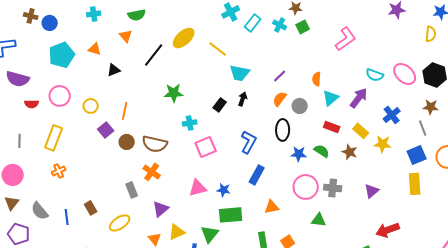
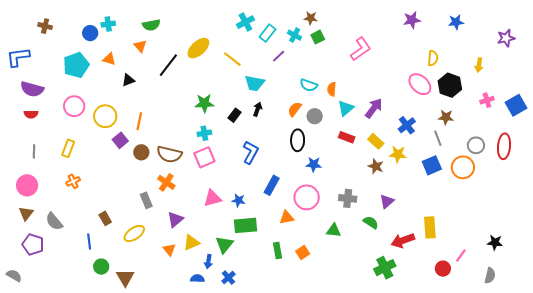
blue circle: (50, 23) -> (90, 33), moved
yellow semicircle: (431, 34) -> (433, 58), moved
cyan semicircle: (375, 75) -> (309, 85), moved
purple line: (280, 76) -> (279, 56), moved
green star: (174, 93) -> (204, 103), moved
red semicircle: (32, 104) -> (31, 114), moved
yellow circle: (91, 106) -> (105, 116), size x1.5
yellow rectangle: (54, 138) -> (68, 148), size x0.7
blue L-shape: (249, 142) -> (250, 152), moved
pink square: (206, 147) -> (204, 157), moved
green semicircle: (322, 151) -> (371, 222), moved
brown star: (350, 152) -> (376, 166), moved
yellow rectangle: (415, 184) -> (430, 227), moved
pink circle: (306, 187) -> (307, 197), moved
blue line: (67, 217) -> (89, 241), moved

